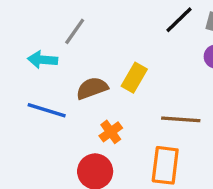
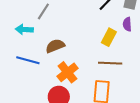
yellow rectangle: (134, 78) -> (109, 37), moved
orange cross: (111, 132) -> (68, 72), size x1.5

